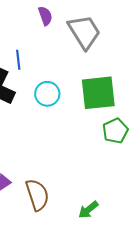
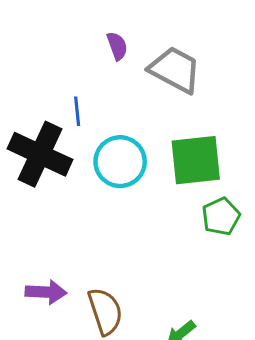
gray trapezoid: (84, 32) -> (175, 70), turned -30
cyan circle: (47, 94) -> (120, 162), size x1.4

